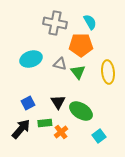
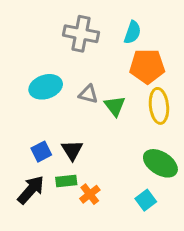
cyan semicircle: (90, 22) -> (132, 32), turned 49
orange pentagon: (81, 45) -> (147, 66), moved
black triangle: (58, 102) -> (72, 150), moved
green ellipse: (81, 111) -> (160, 163), moved

